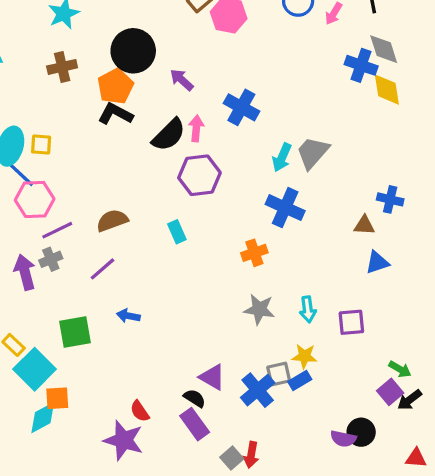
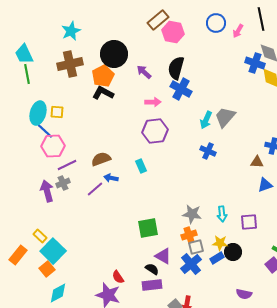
brown cross: (62, 67) -> (70, 64), size x1.4
pink arrow: (196, 128) -> (153, 102), turned 84
black semicircle: (169, 135) -> (176, 68), moved, turned 150
blue cross: (285, 208) -> (208, 151), size x0.7
orange cross: (254, 253) -> (189, 235), moved
blue arrow: (128, 316) -> (111, 178), moved
green square: (75, 332) -> (148, 228), moved
gray square: (279, 374) -> (196, 247), moved
orange square: (57, 398) -> (47, 269), moved, turned -35
cyan diamond: (43, 418) -> (58, 293), moved
purple rectangle: (195, 424) -> (152, 285), turned -60
black circle: (361, 432) -> (233, 252), moved

